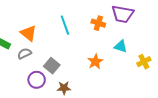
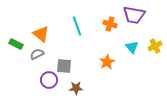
cyan triangle: (121, 46) -> (132, 47), turned 32
yellow cross: (144, 62) -> (155, 46), moved
gray square: (52, 66) -> (64, 66), turned -35

